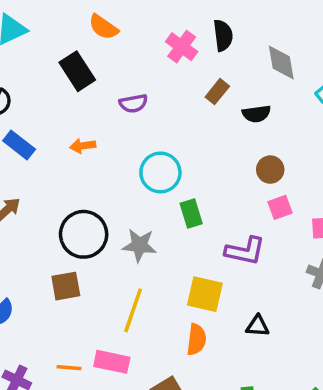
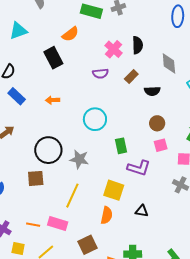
orange semicircle: (103, 27) -> (70, 34), turned -78
purple semicircle: (133, 103) -> (100, 73), moved
green rectangle: (191, 214) -> (121, 146), moved

